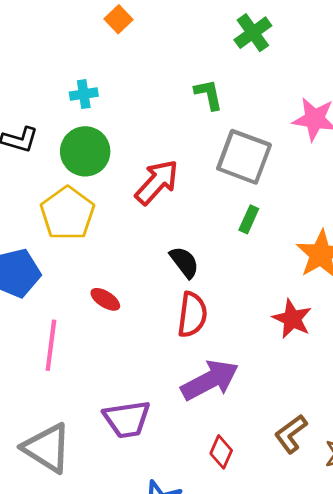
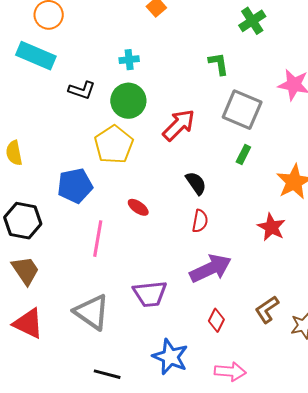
red semicircle: (192, 315) -> (200, 221), size x0.7

